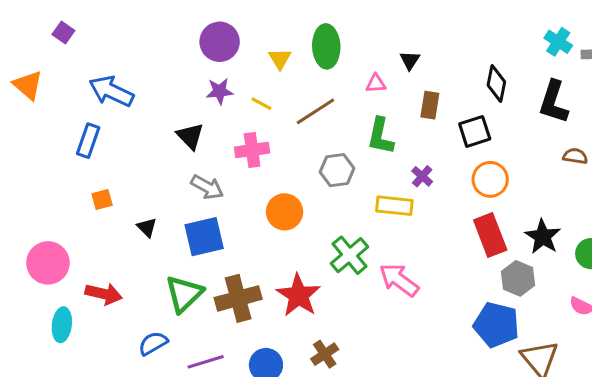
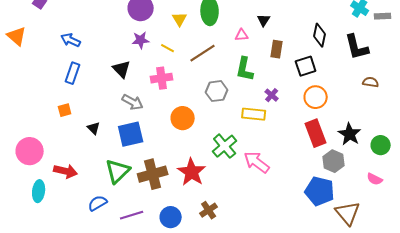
blue arrow: (111, 91) -> (71, 40), size x0.7
black L-shape: (554, 102) -> (357, 47), turned -32
blue rectangle: (88, 141) -> (73, 73), moved

